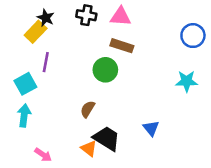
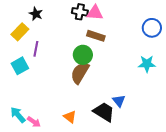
black cross: (86, 15) -> (80, 12), moved
yellow rectangle: (36, 32) -> (20, 32), moved
brown semicircle: (88, 109) -> (80, 73), moved, size x1.6
cyan arrow: (24, 116) -> (18, 115), moved, turned -48
black trapezoid: (107, 138) -> (104, 112), moved

